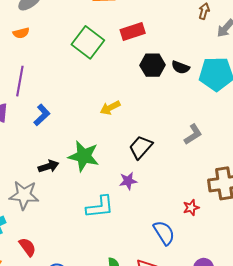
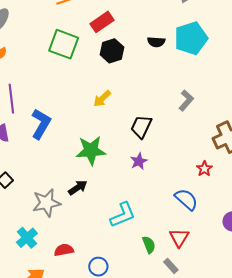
black hexagon: (153, 65) -> (112, 51), moved
blue L-shape: (42, 115) -> (41, 124), size x1.4
black arrow: (48, 166) -> (78, 188), moved
cyan L-shape: (100, 207) -> (123, 215), moved
red semicircle: (27, 247) -> (64, 250), turned -48

